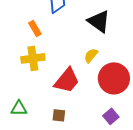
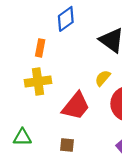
orange rectangle: (35, 28) -> (40, 48), turned 42

